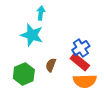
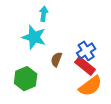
brown semicircle: (51, 65) -> (56, 59), moved
orange semicircle: (85, 81) -> (90, 86), turned -35

